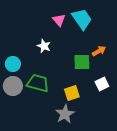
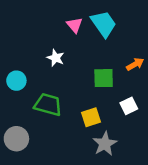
orange arrow: (99, 51) -> (135, 64), moved
gray circle: (13, 86) -> (16, 139), moved
gray star: (65, 114) -> (105, 144), moved

